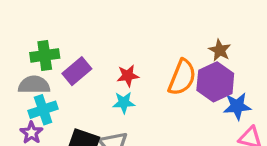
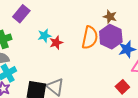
purple rectangle: (77, 71) -> (21, 14), moved
cyan star: (124, 103) -> (44, 36), moved

